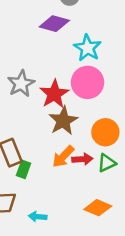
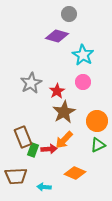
pink circle: (87, 82) -> (83, 82), size x0.6
red star: (54, 94) -> (57, 91), size x0.7
red arrow: (82, 159) -> (49, 149), moved
orange diamond: (98, 208) -> (75, 173), moved

